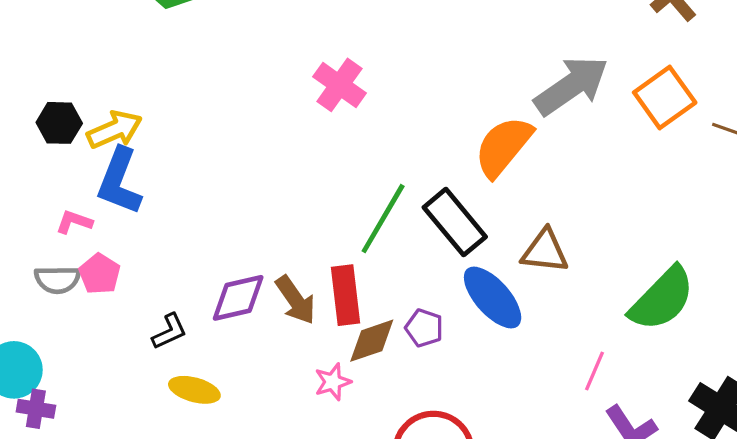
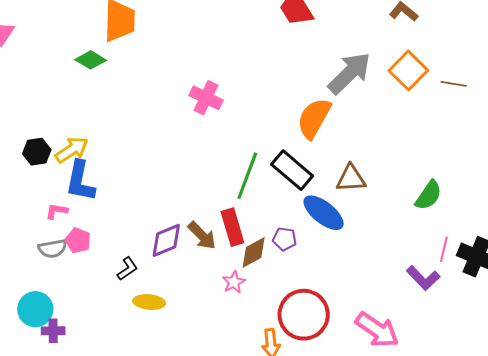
green semicircle: (662, 299) -> (428, 195), size x0.7
pink line: (595, 371) -> (444, 249), moved

